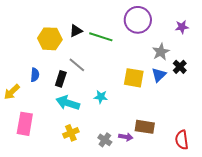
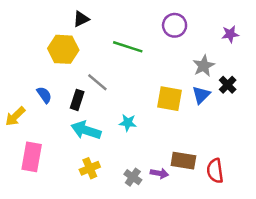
purple circle: (138, 20) -> (175, 25), size x0.7
black triangle: (76, 31) -> (81, 19), moved
blue semicircle: (35, 75) -> (44, 95), turned -40
red semicircle: (182, 140) -> (215, 171), moved

